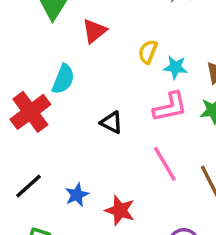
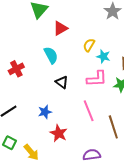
cyan semicircle: (63, 79) -> (51, 55), moved, turned -60
red cross: (30, 112) -> (16, 69), size x0.7
blue star: (77, 195) -> (45, 112), moved

